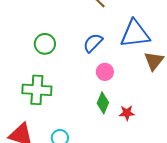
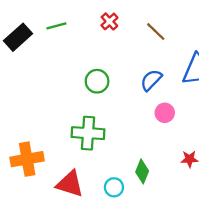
green diamond: (103, 103) -> (142, 171), moved

